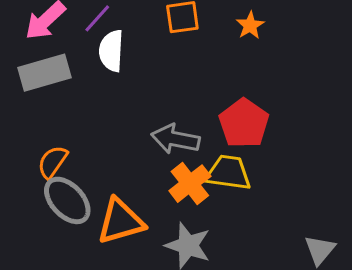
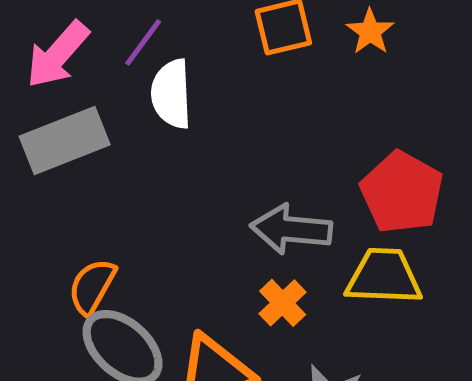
orange star: (250, 25) -> (370, 32), moved
orange cross: (190, 184) -> (283, 303), moved, size x0.7

